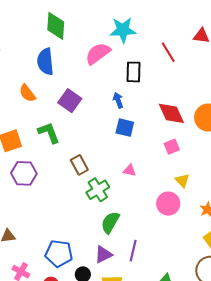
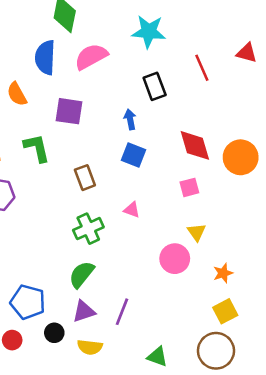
pink semicircle: (98, 54) -> (91, 57), moved
black rectangle: (134, 72) -> (155, 86), turned -30
purple square: (70, 101) -> (69, 111), turned -35
brown rectangle: (79, 165) -> (85, 178), moved
green semicircle: (110, 222) -> (82, 274), moved

